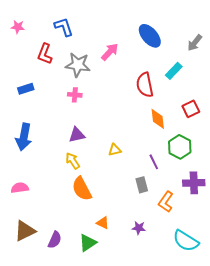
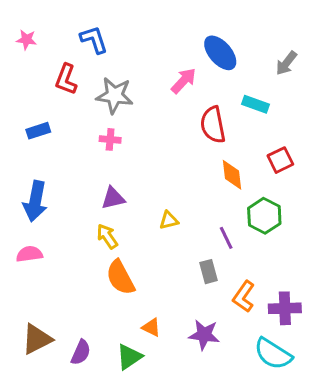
pink arrow: (110, 52) -> (184, 81), moved
cyan rectangle: (174, 71) -> (255, 104), turned 66
purple cross: (194, 183) -> (285, 308), moved
pink semicircle: (20, 188) -> (29, 254), moved
purple star: (139, 228) -> (204, 335), size x1.5

